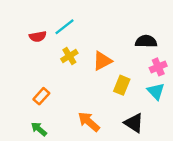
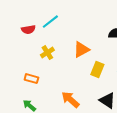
yellow cross: (69, 56) -> (47, 53), moved
orange rectangle: (41, 96) -> (31, 79), turned 64

